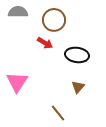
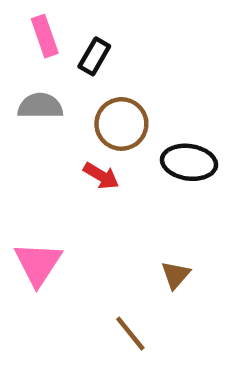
black ellipse: (77, 55) -> (189, 162), moved

